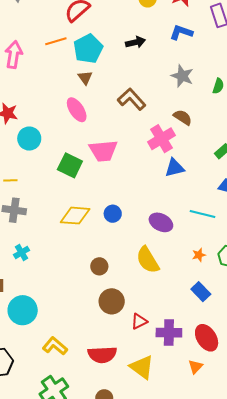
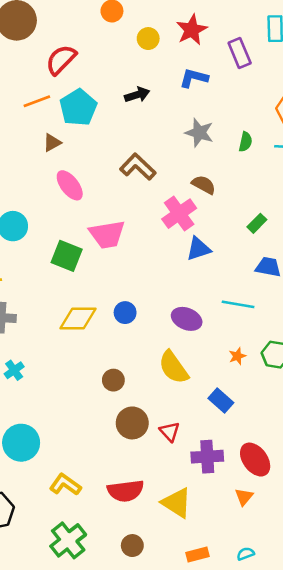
brown triangle: (85, 78) -> (52, 143), moved, turned 42
blue rectangle: (201, 292) -> (221, 401), moved
red triangle: (139, 321) -> (170, 432), moved, turned -42

